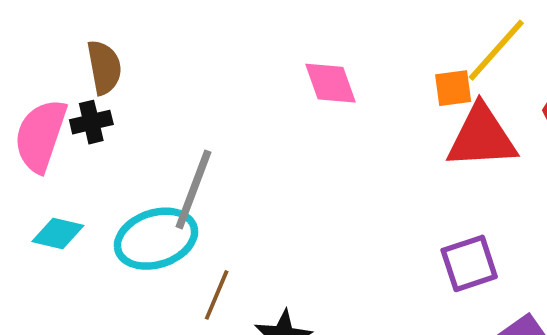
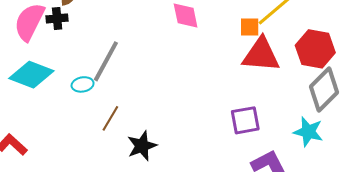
cyan diamond: (58, 234) -> (31, 75), size x1.6
cyan ellipse: (156, 239) -> (83, 84), size x0.5

